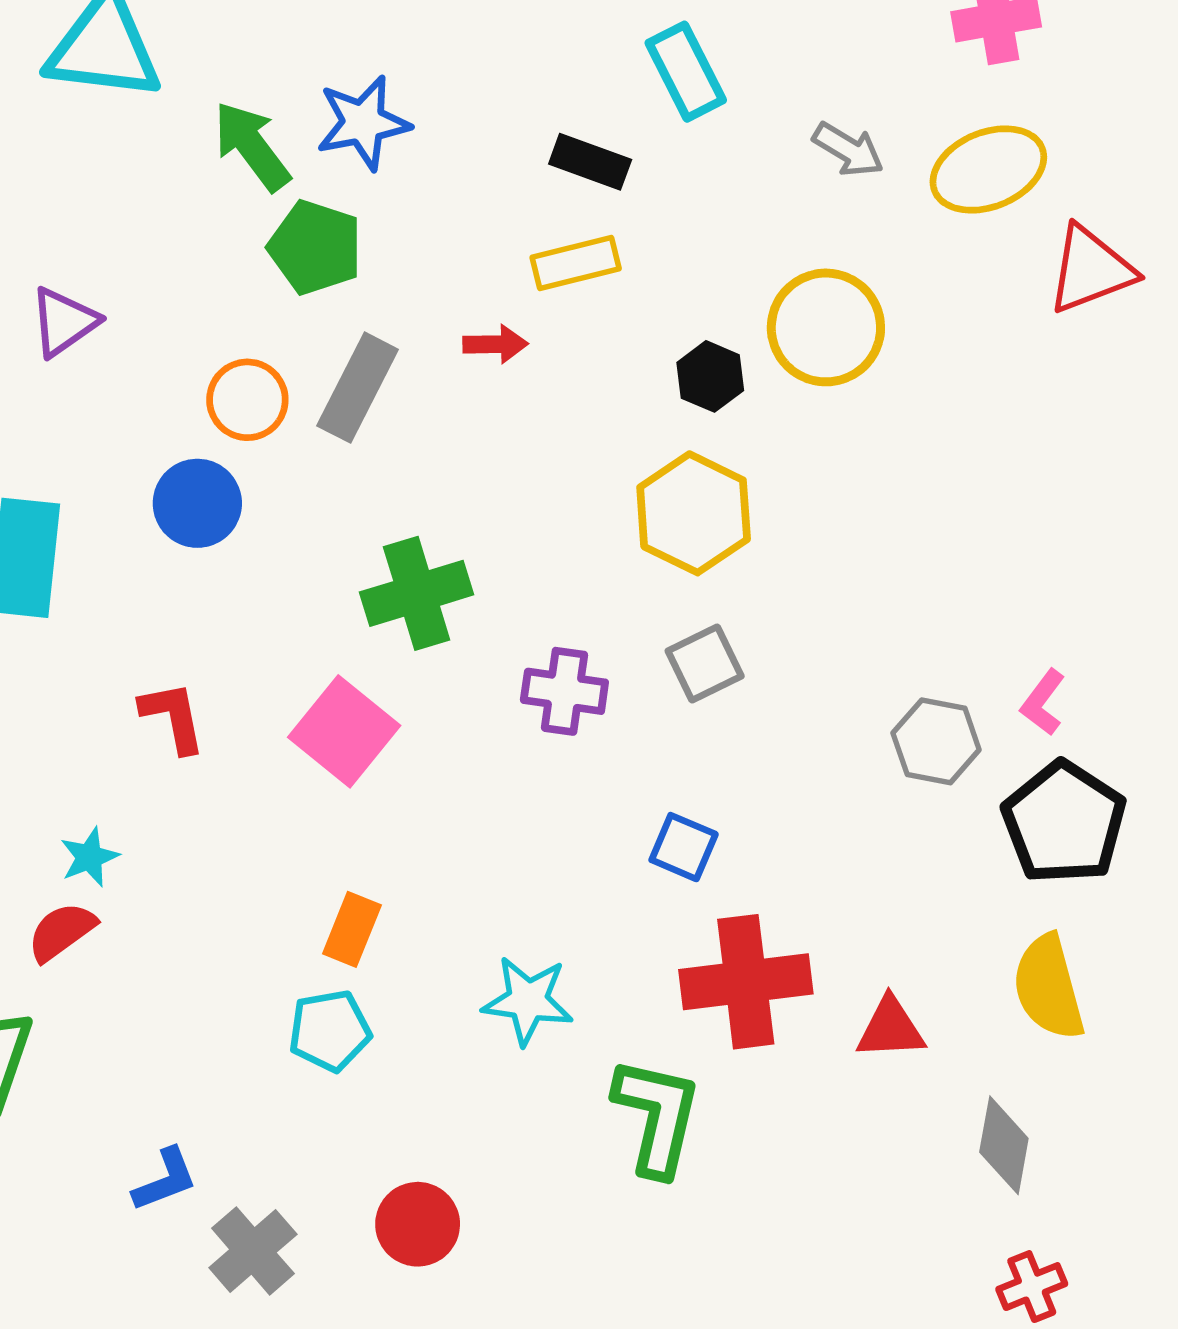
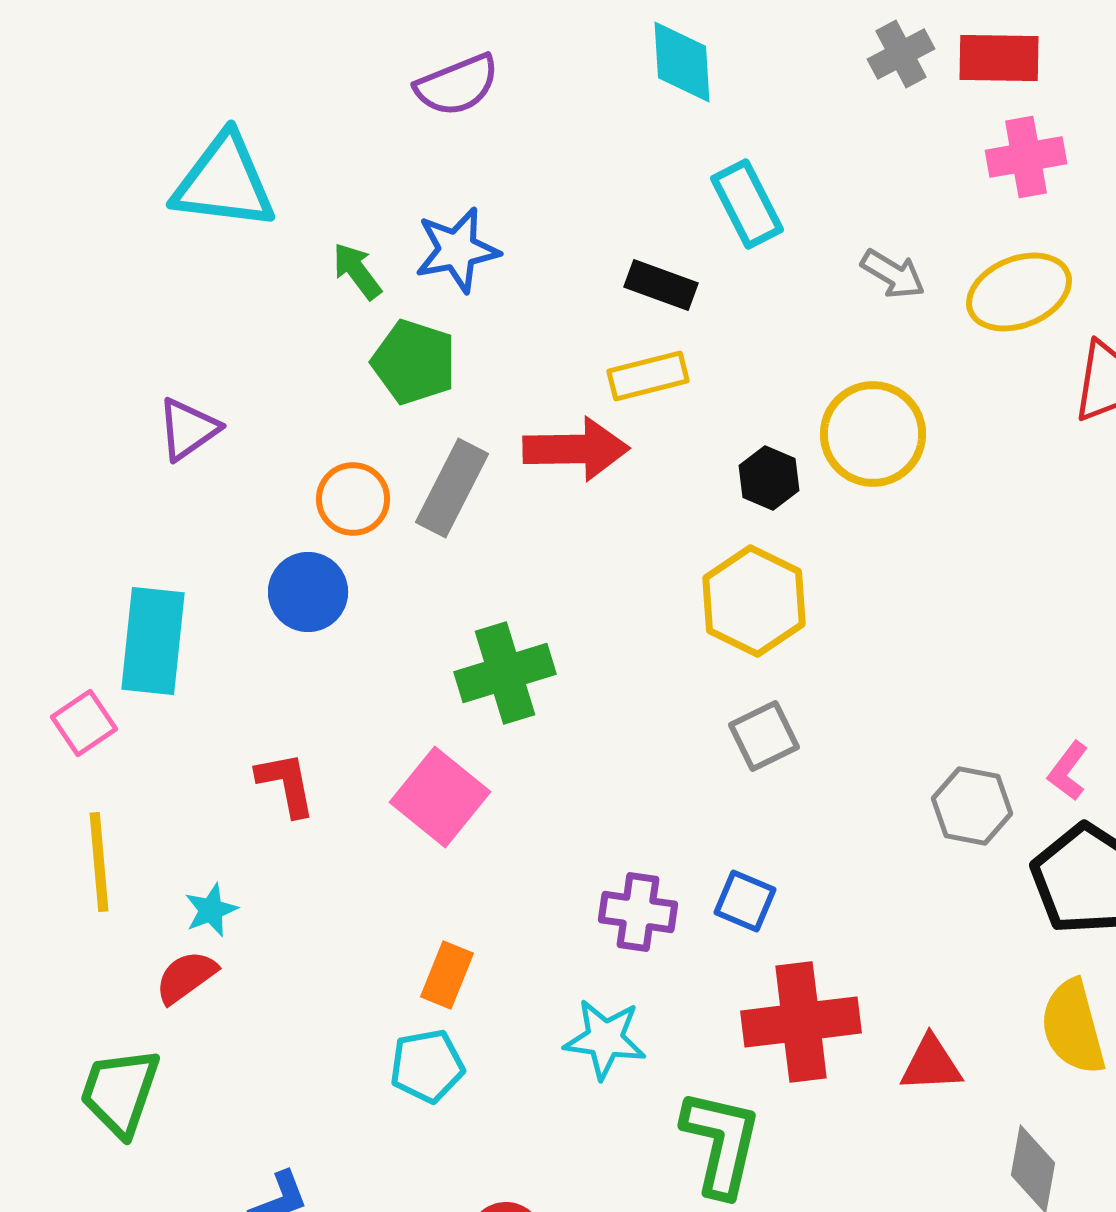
green arrow: (252, 146) -> (357, 271), size x0.7
red arrow: (495, 344) -> (576, 449), size x1.8
purple cross: (564, 691) -> (638, 912), moved

